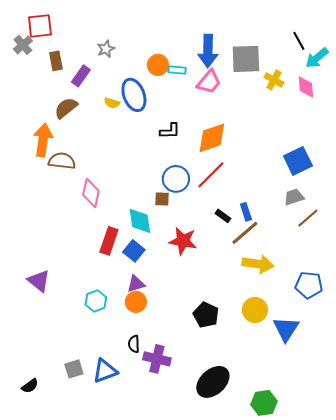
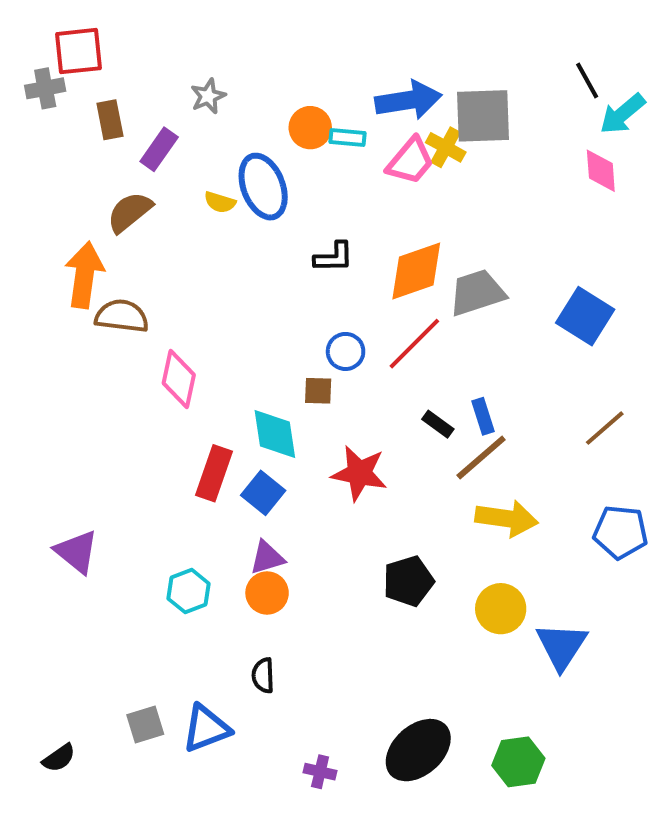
gray cross: (23, 45) -> (45, 88), turned 30
blue arrow: (208, 51) -> (408, 100), turned -100
yellow cross: (274, 80) -> (446, 147), moved
blue square: (298, 161) -> (585, 316), turned -32
blue circle: (176, 179) -> (346, 351), size x0.7
gray trapezoid: (294, 197) -> (477, 293), moved, size x1.4
blue pentagon: (309, 285) -> (620, 532), moved
black pentagon: (206, 315) -> (408, 581), moved, turned 30
purple cross: (157, 359) -> (320, 772), moved, size x0.6
green hexagon: (264, 403) -> (518, 762), moved

